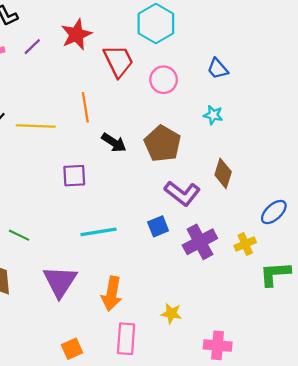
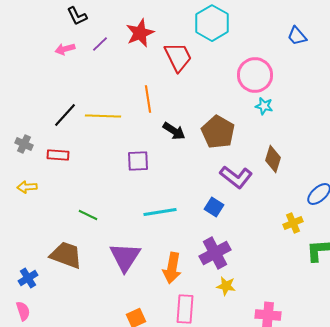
blue trapezoid: (218, 69) -> (297, 36), moved
pink circle: (164, 80) -> (255, 75), moved, size x1.4
blue square: (158, 226) -> (214, 207), turned -36
purple cross: (200, 242) -> (215, 253), moved

